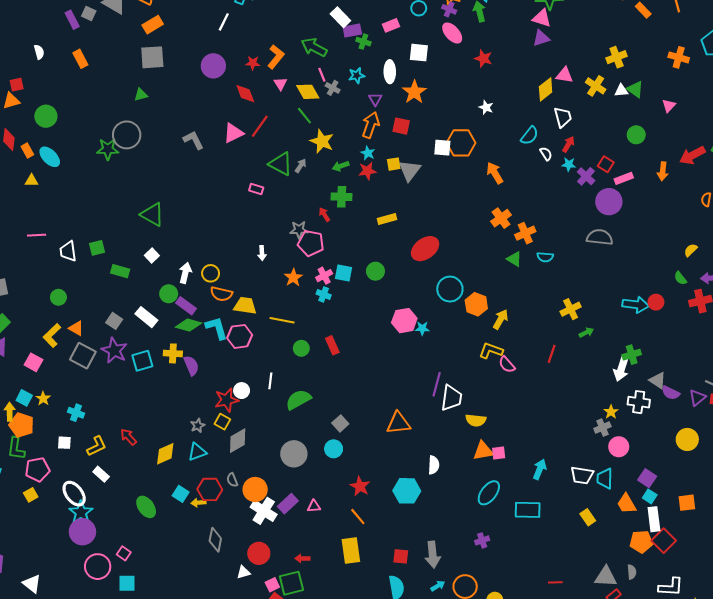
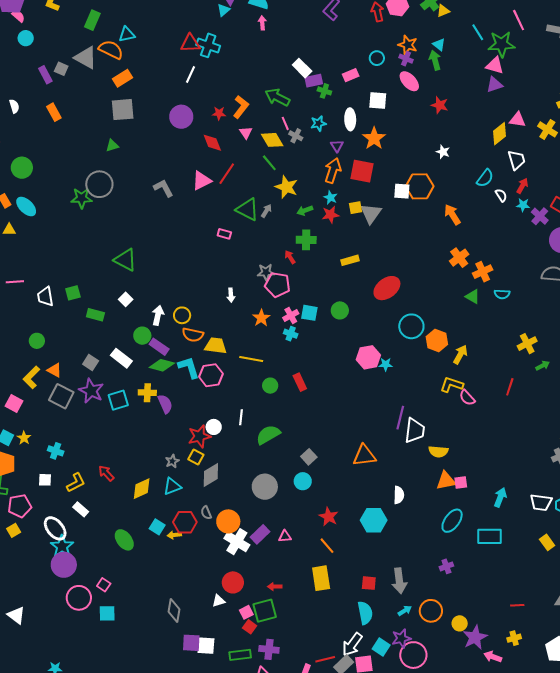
red square: (401, 126) -> (362, 171), size x1.4
gray diamond: (215, 540) -> (174, 611), moved

